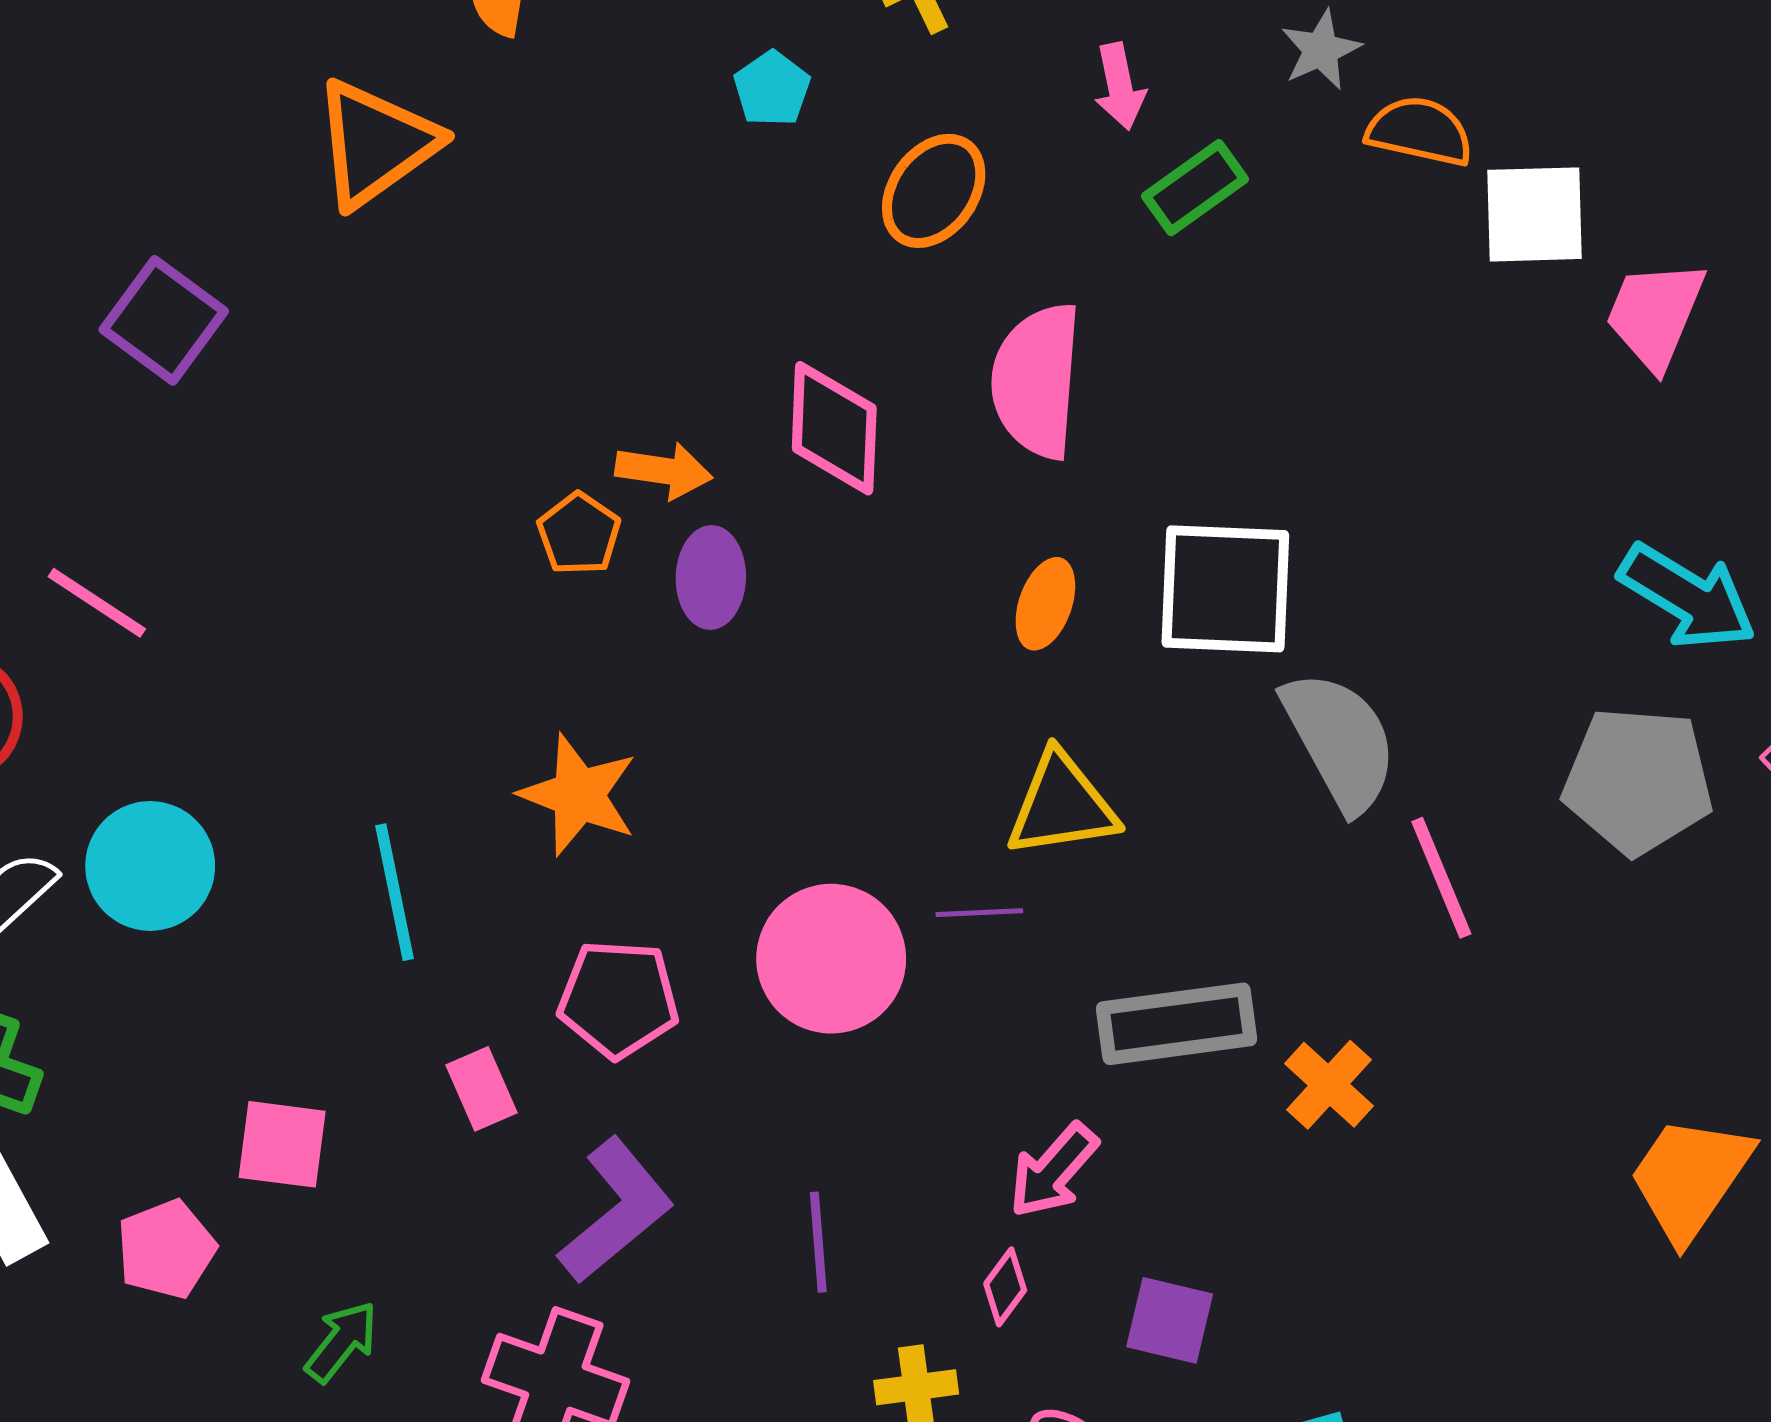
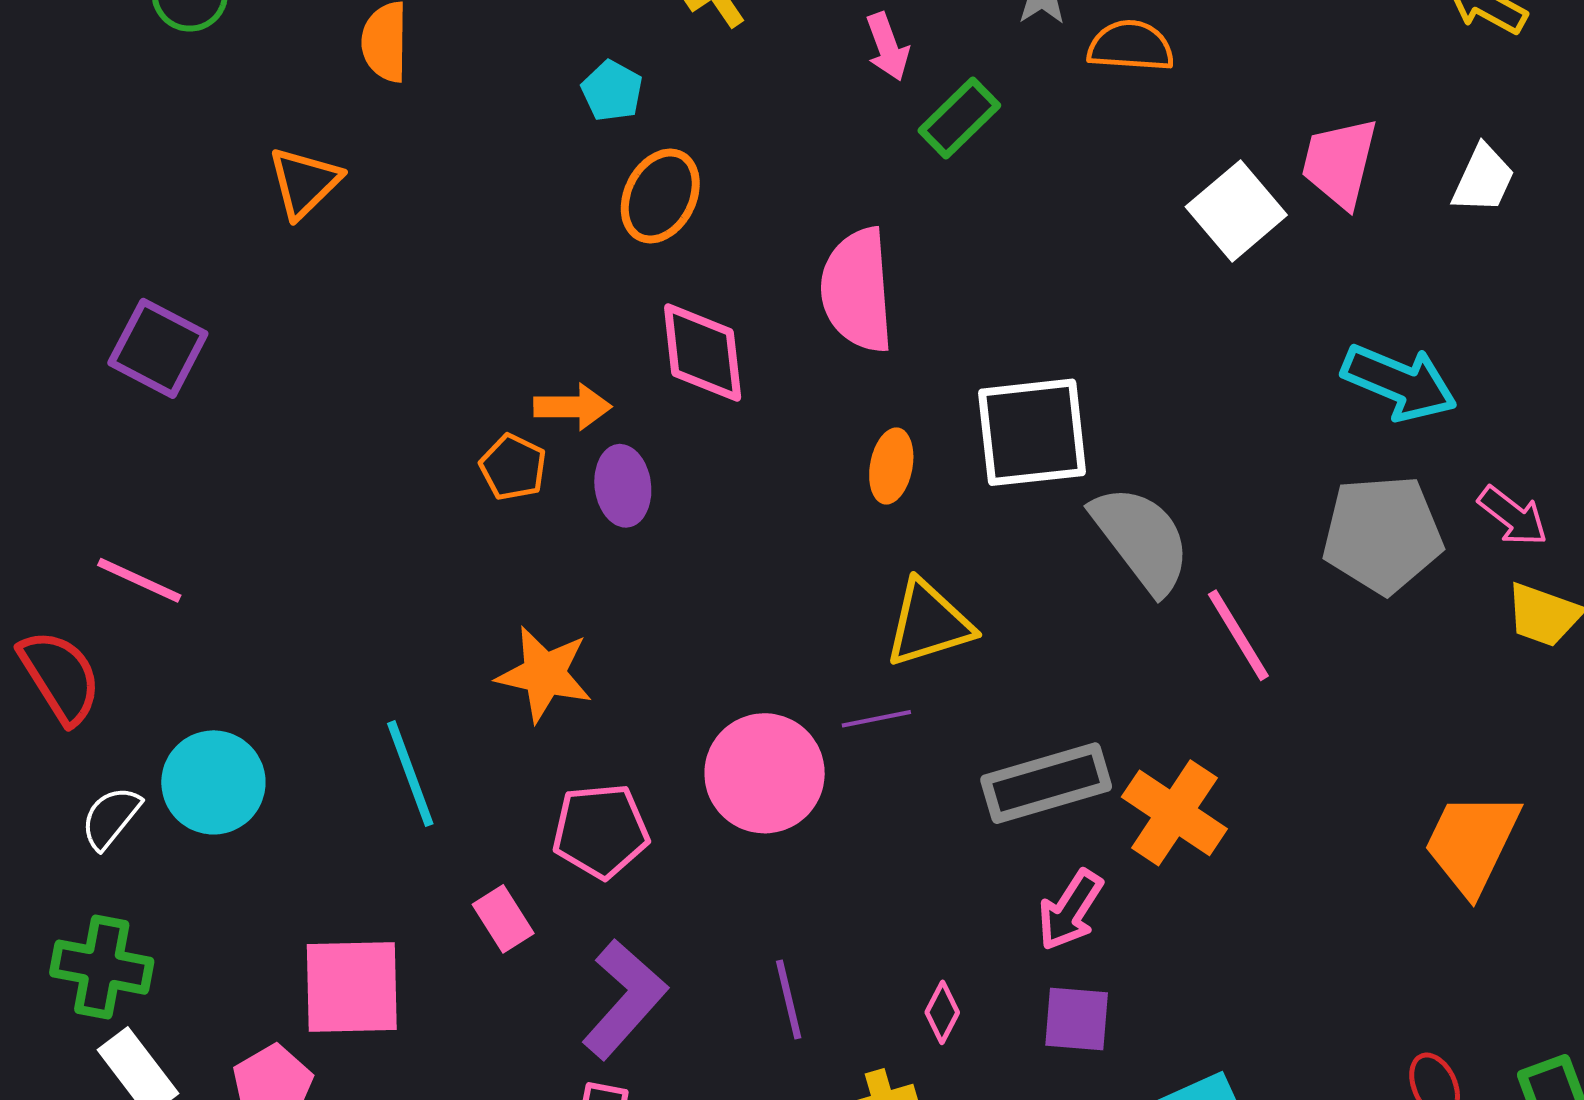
orange triangle: (376, 143) -> (304, 182), size x0.7
orange ellipse: (934, 191) -> (660, 196), moved
white square: (1535, 214) -> (1236, 211), moved, turned -30
orange cross: (1329, 1085) -> (1174, 813), size x1.4
pink square: (282, 1144) -> (352, 987), size x1.4
pink arrow: (1053, 1171) -> (1070, 910), moved

